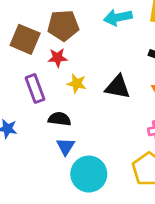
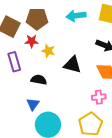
yellow star: (77, 83) -> (48, 51), moved
black semicircle: (59, 119) -> (39, 80), moved

